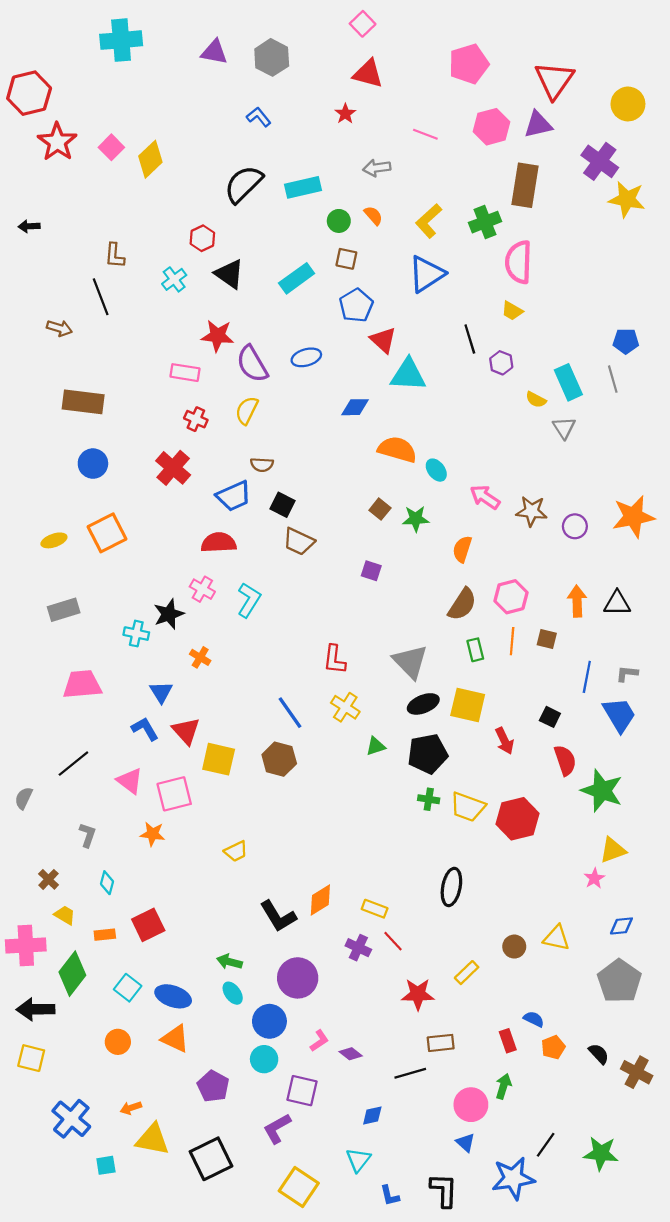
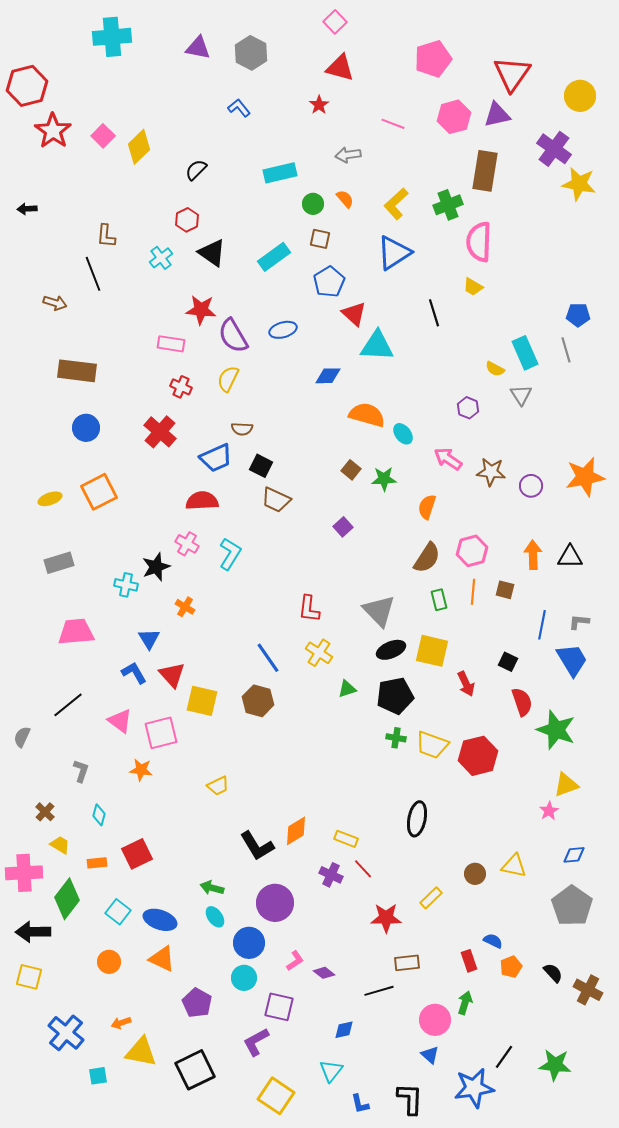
black semicircle: (243, 184) -> (196, 170), moved, size x0.6
purple hexagon: (501, 363) -> (468, 408), moved
purple square: (371, 571) -> (343, 527), turned 30

